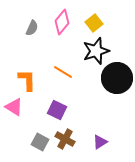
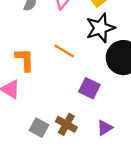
purple square: (57, 110) -> (89, 88), moved

